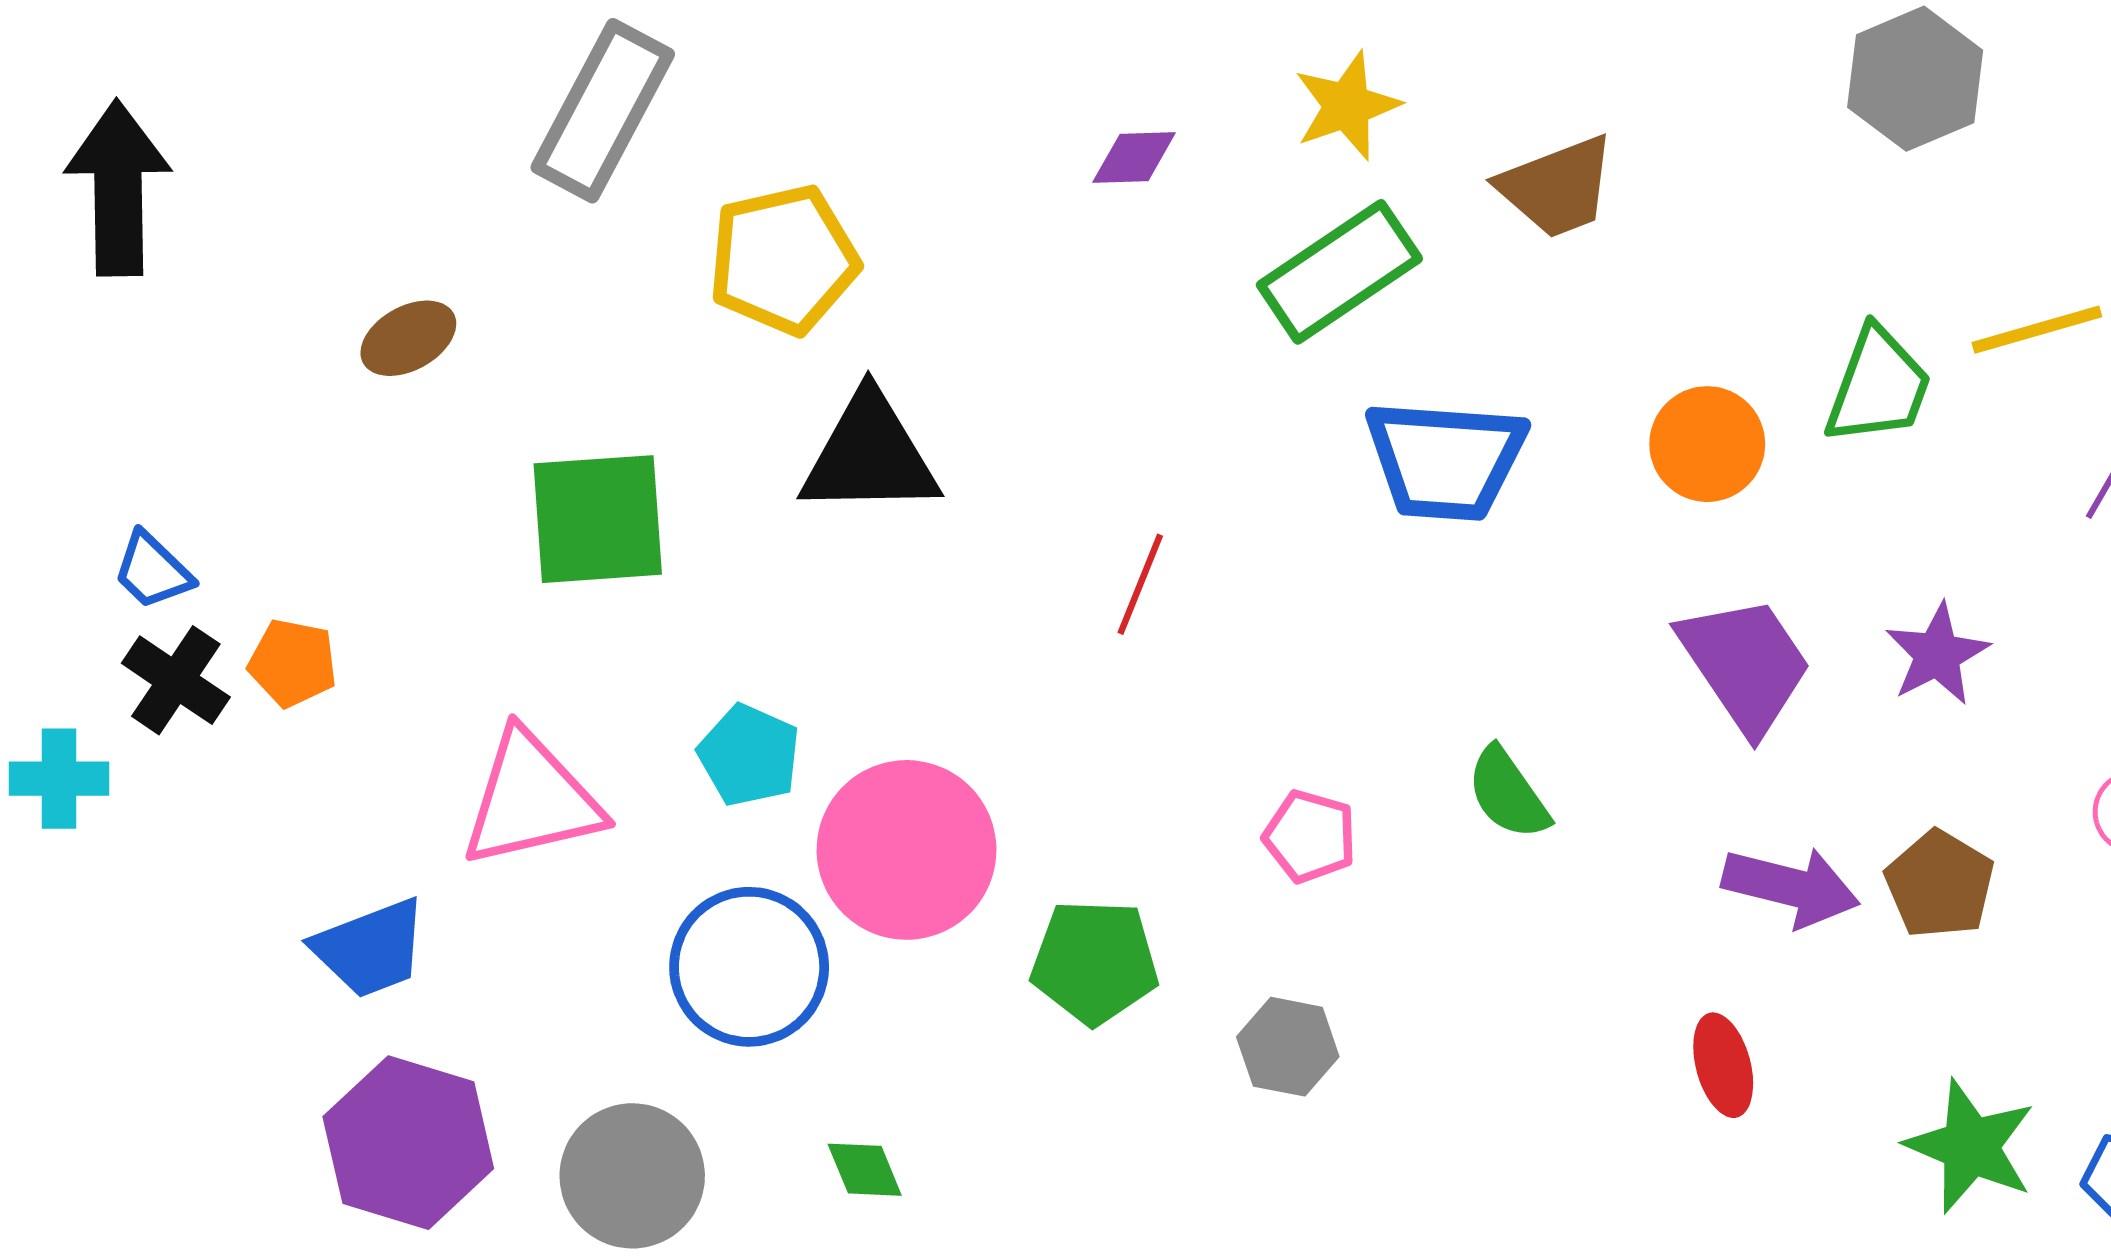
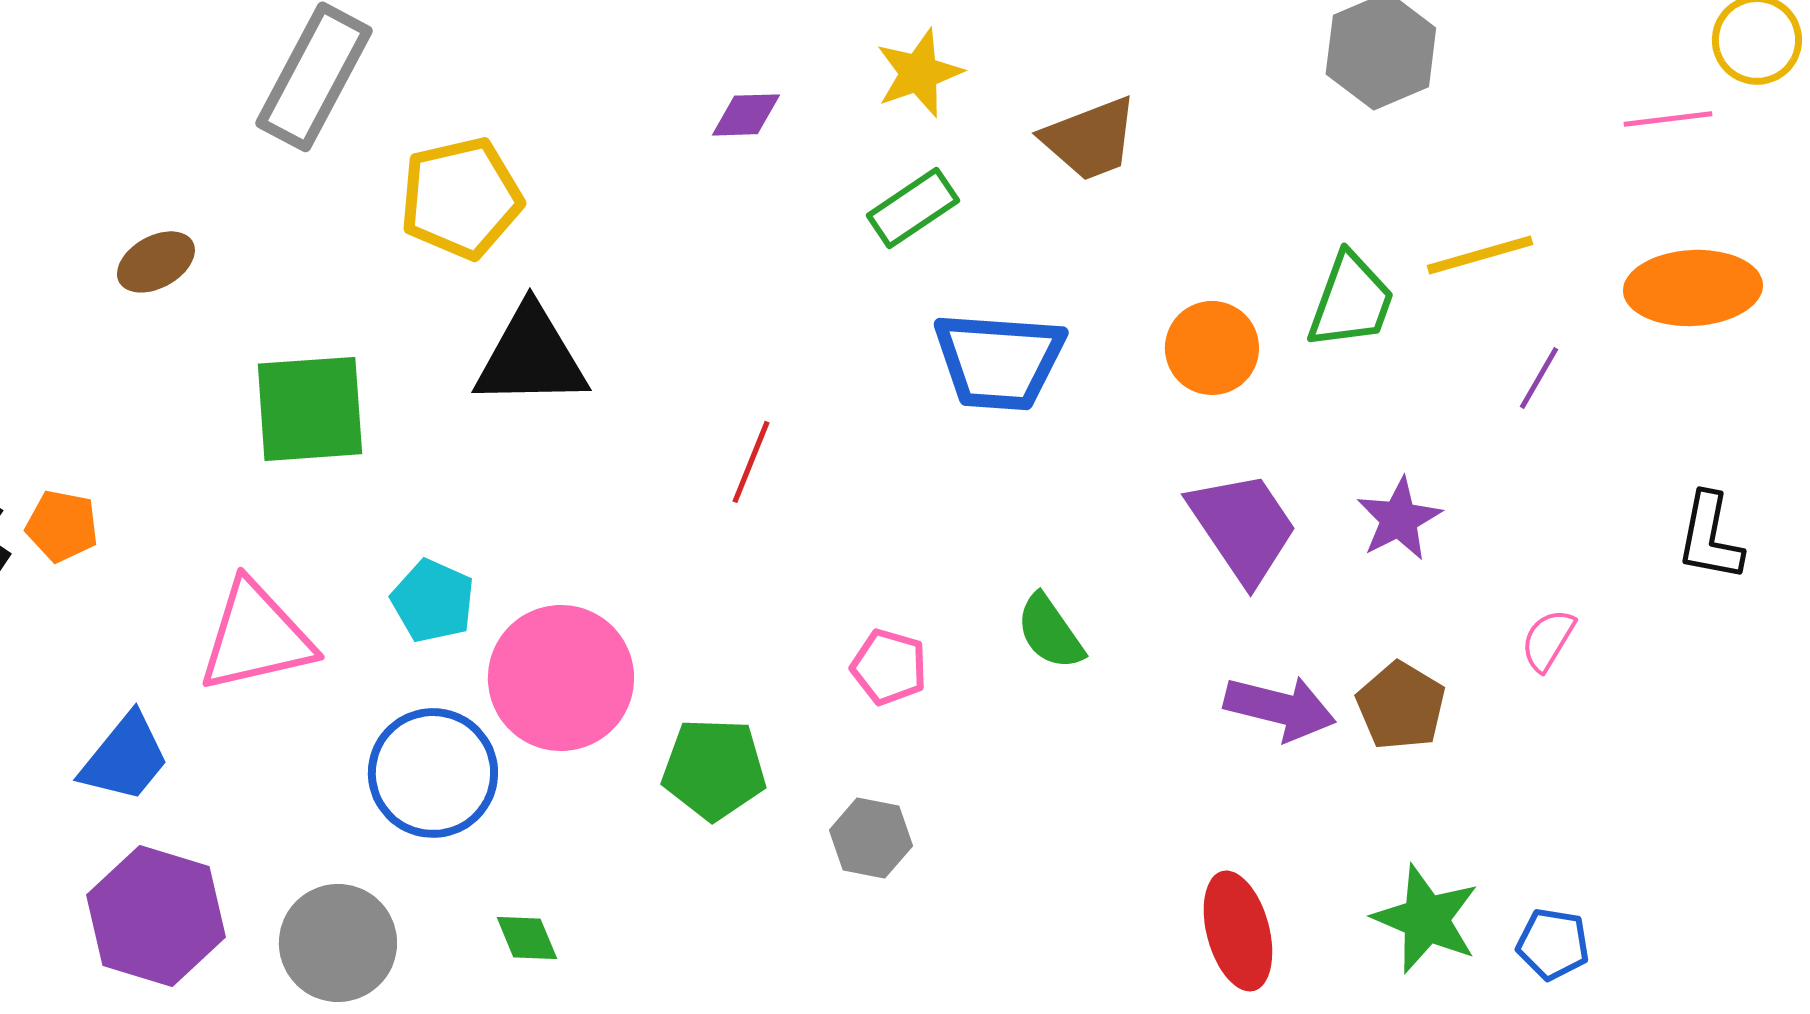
green rectangle: (1339, 272) -> (913, 208), size x0.7
blue trapezoid: (370, 948) -> (125, 758), turned -30
red ellipse: (1723, 1065) -> (1238, 931), moved, size x1.4

